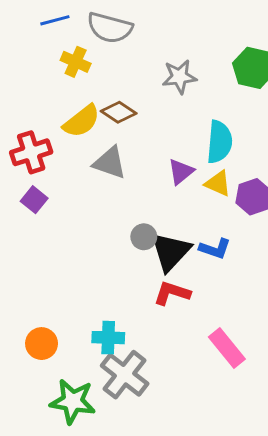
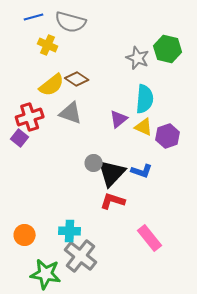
gray star: (179, 77) -> (138, 58), moved, turned 30
red cross: (31, 152) -> (30, 117), moved

